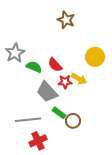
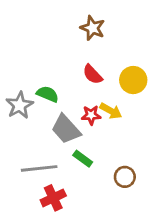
gray star: (15, 53) -> (20, 105), moved
red semicircle: (55, 65) -> (93, 74), moved
brown circle: (73, 121) -> (125, 177), moved

